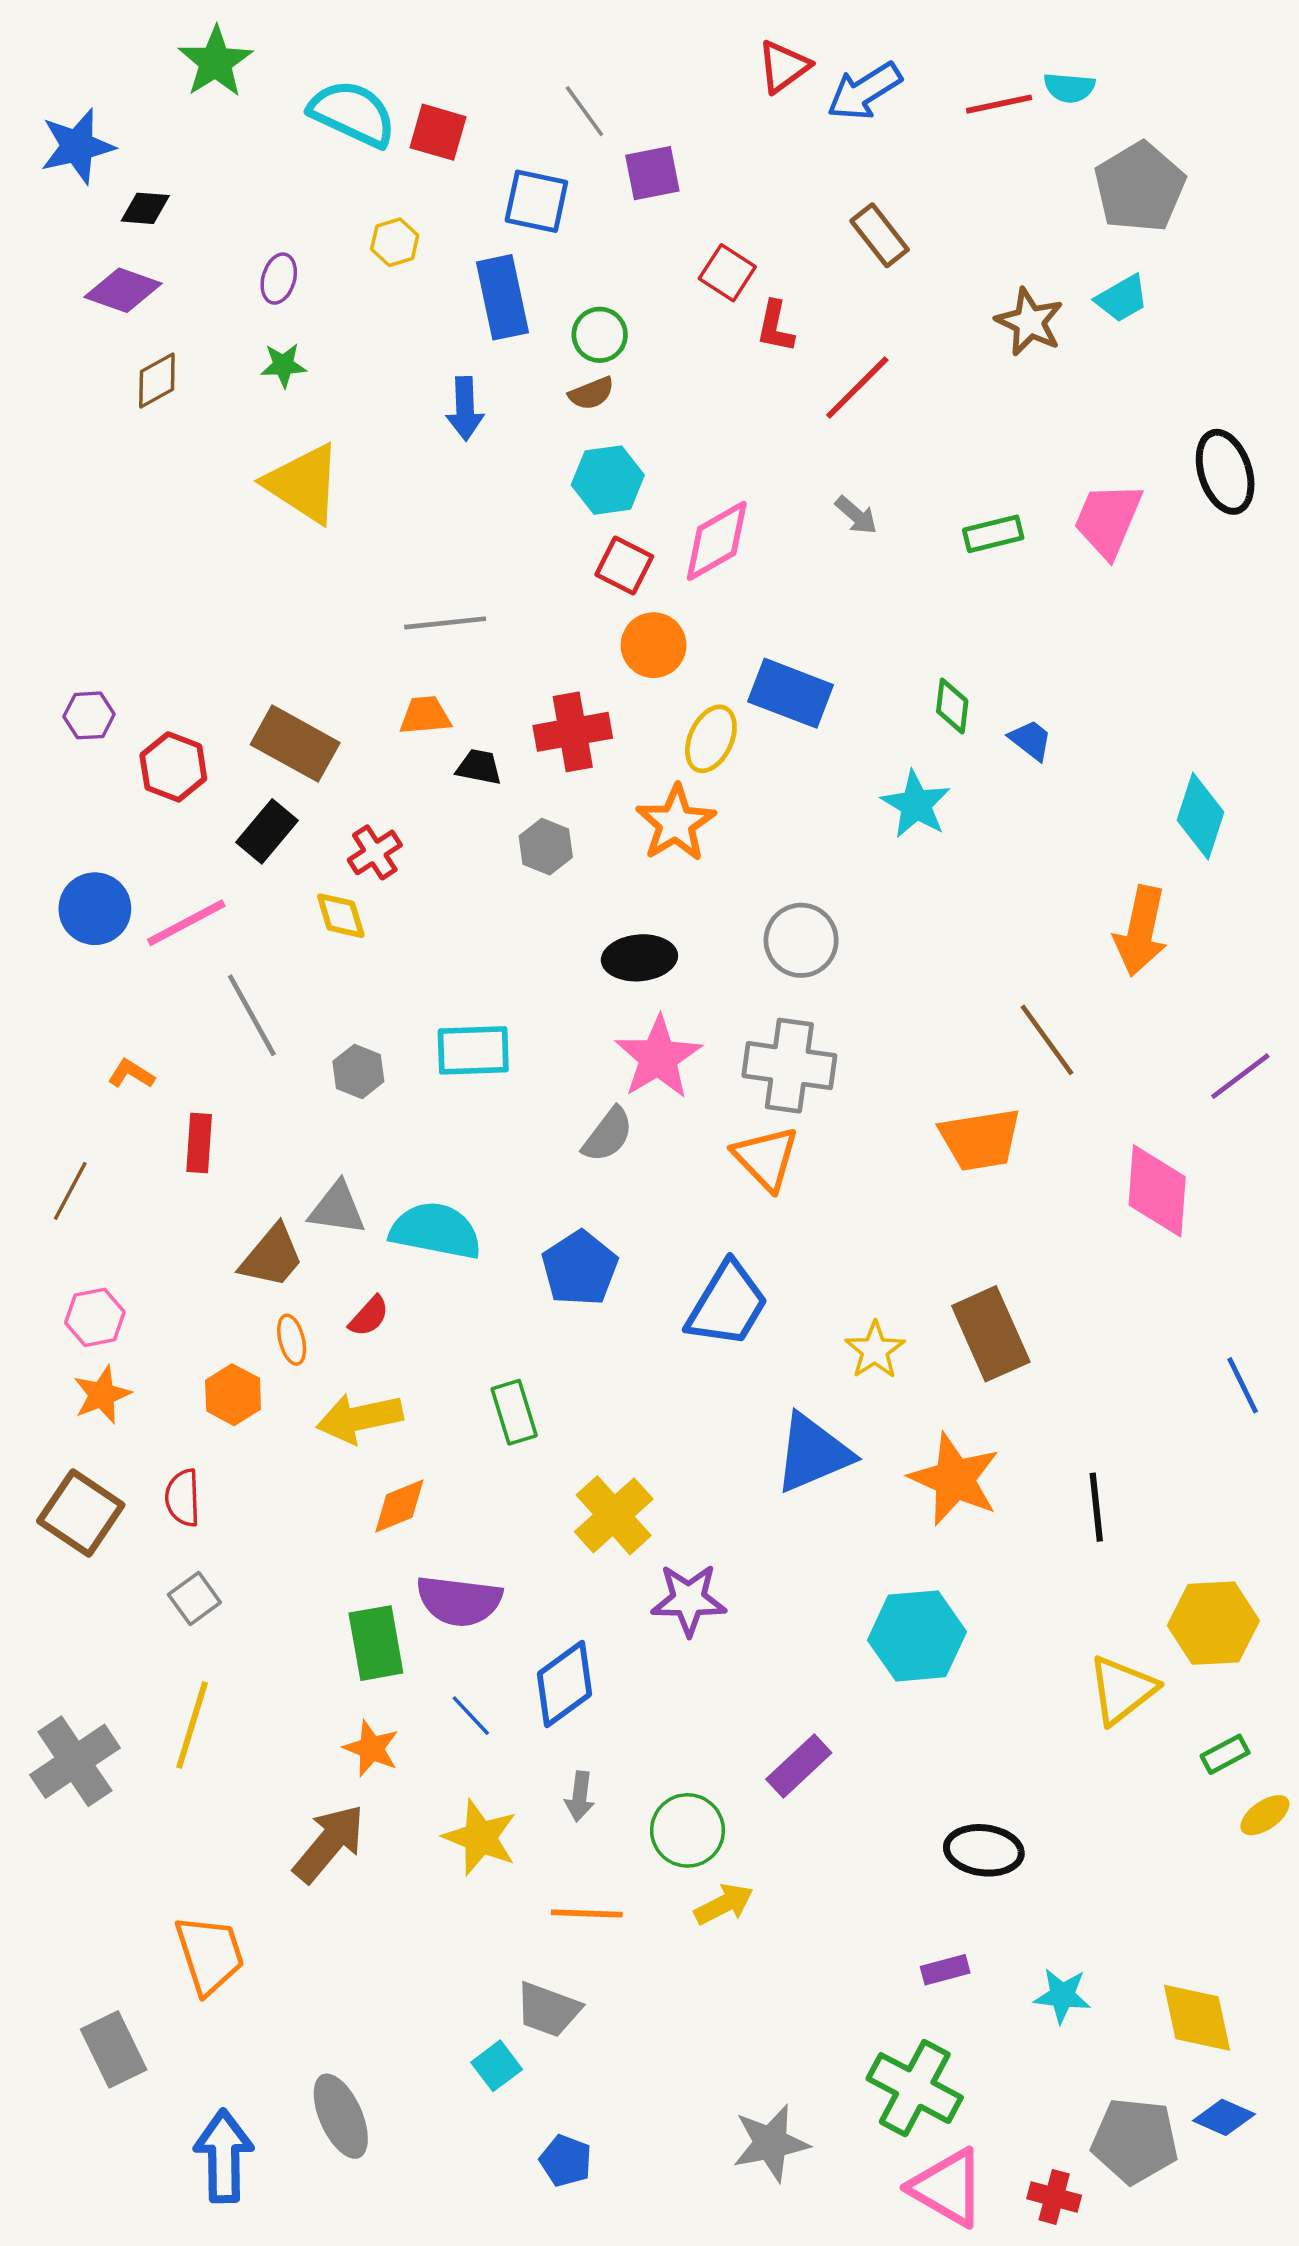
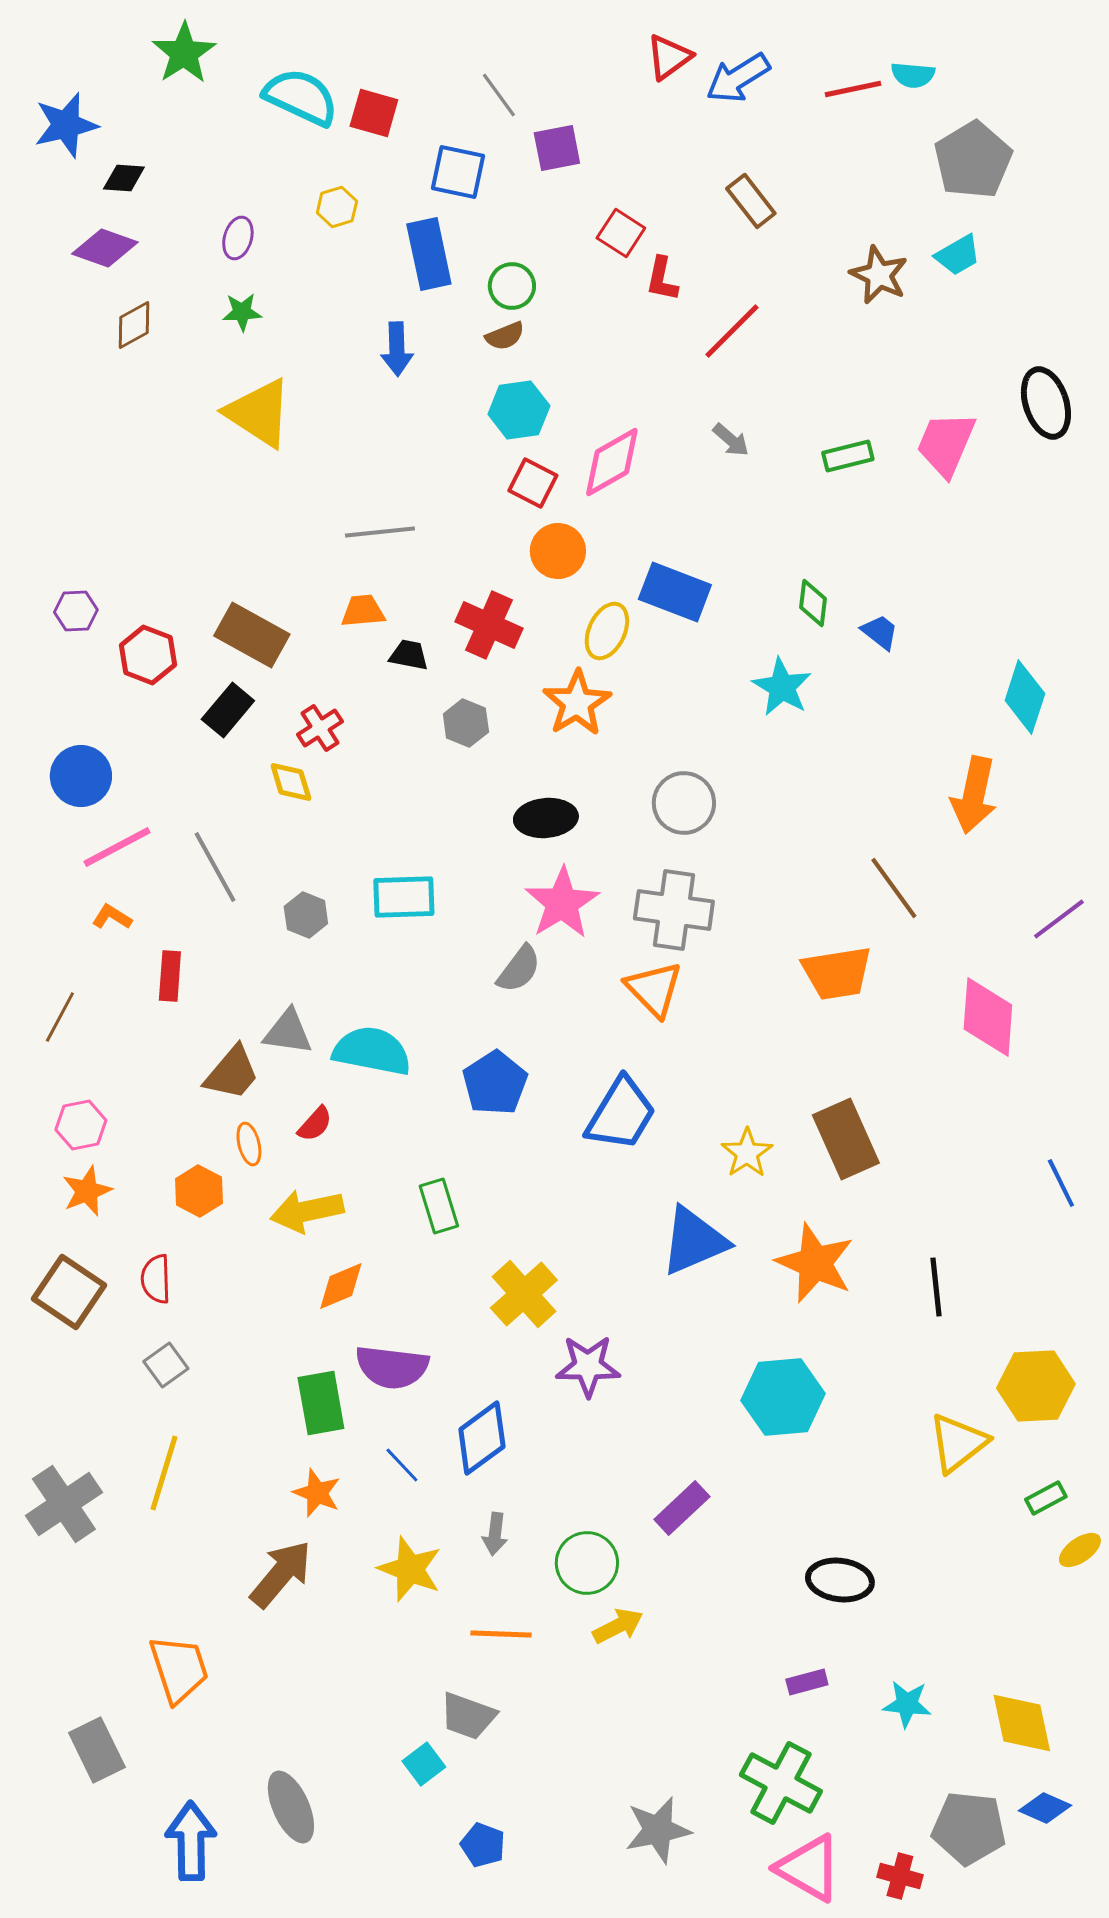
red cross: (573, 732) -> (489, 625), turned 34
pink line: (186, 923) -> (117, 847), moved

